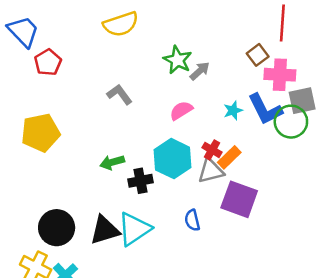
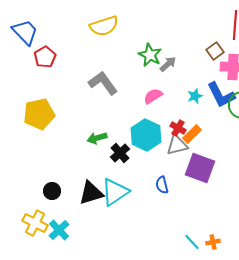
gray L-shape: (119, 94) -> (103, 83), size x1.4
black cross: (140, 181) -> (120, 153), turned -30
black circle: (57, 228) -> (52, 191), size x0.6

